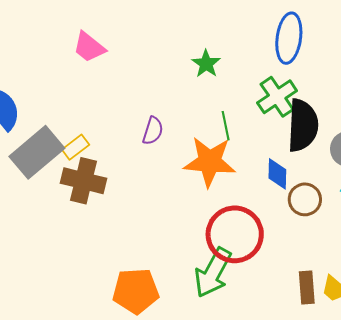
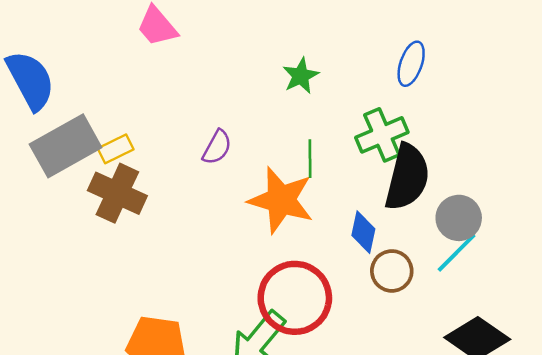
blue ellipse: (289, 38) -> (411, 64), size x0.7

